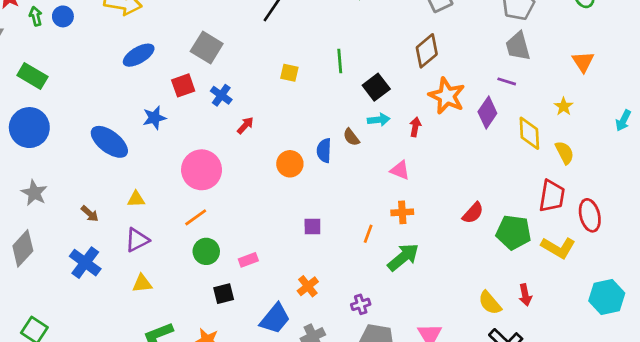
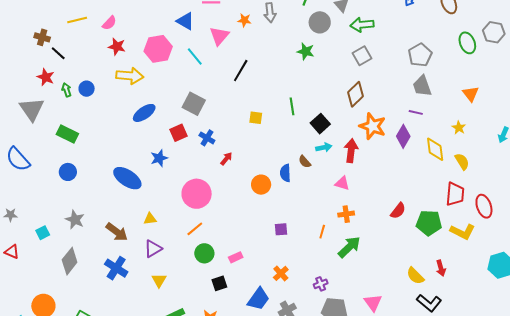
red arrow: (415, 127) -> (351, 151), size x1.6
blue circle: (29, 128) -> (68, 172), size x0.6
brown arrow: (90, 214) -> (117, 232), size x1.6
yellow triangle: (142, 283) -> (159, 280), turned -49

